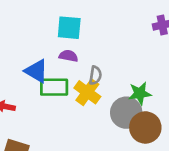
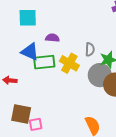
cyan square: (69, 28) -> (28, 18), moved
gray semicircle: (95, 75) -> (90, 49), moved

